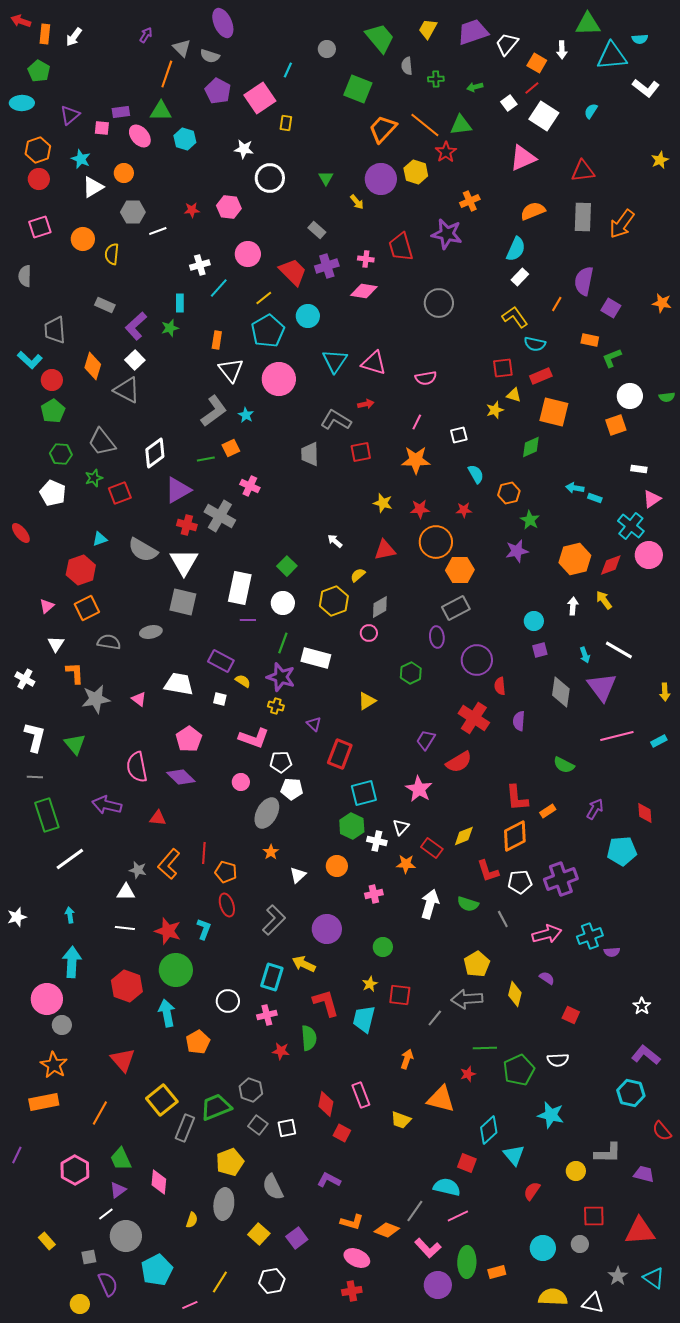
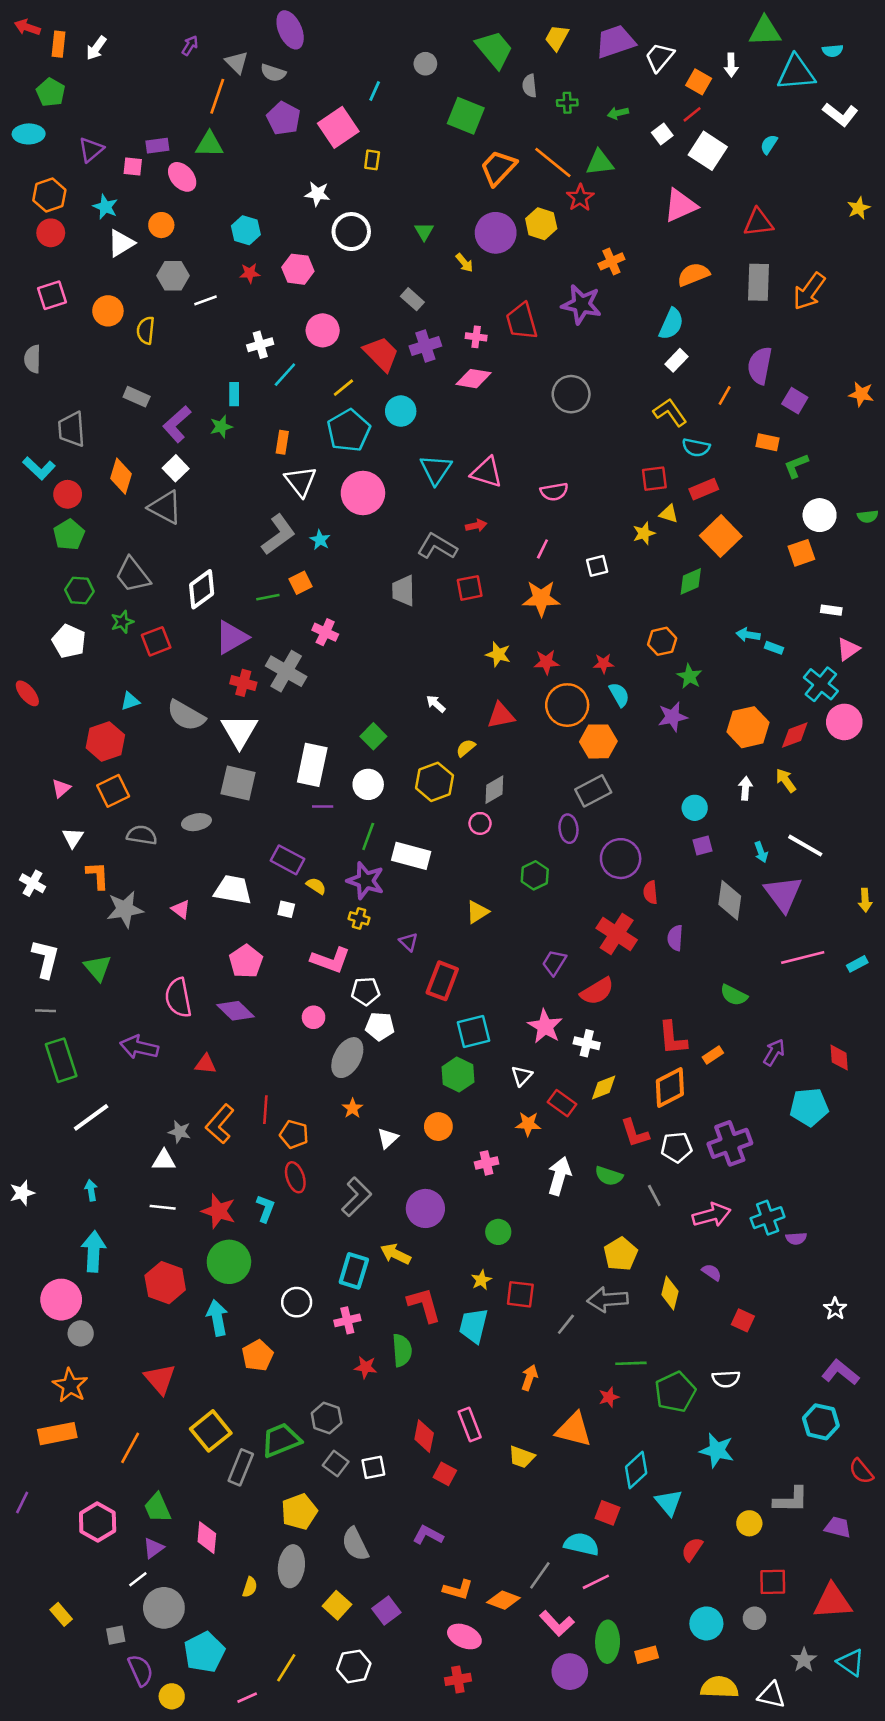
cyan hexagon: (185, 139) -> (246, 230), moved
orange square: (554, 412) -> (721, 536), turned 32
cyan semicircle: (476, 474) -> (619, 695), moved
white cross: (377, 841) -> (587, 1043), moved
yellow circle: (80, 1304) -> (172, 1696), moved

